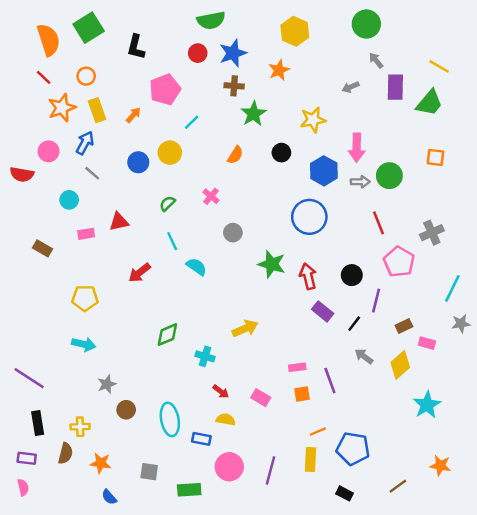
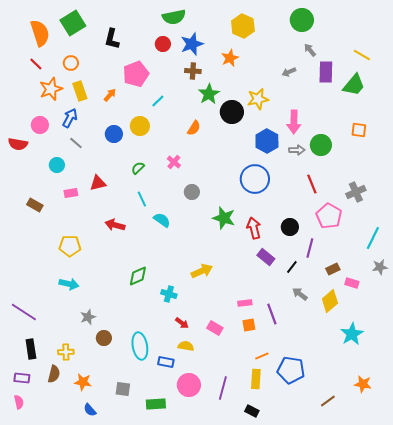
black circle: (281, 153) -> (232, 112), moved, size x1.5
red arrow: (139, 273) -> (115, 225), turned 54
black rectangle: (344, 493) -> (252, 411), moved

